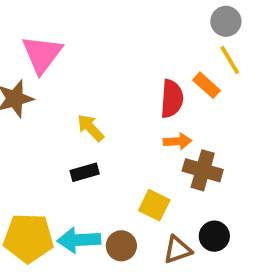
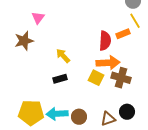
pink triangle: (42, 54) -> (38, 18), size x0.6
orange rectangle: (207, 85) -> (123, 34), turned -64
orange arrow: (178, 141) -> (108, 63), size x1.6
yellow square: (154, 205) -> (96, 78), moved

